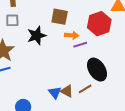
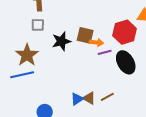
brown square: (60, 17) -> (85, 35), moved
black ellipse: (97, 70) -> (126, 62), moved
blue triangle: (55, 92) -> (77, 99), turned 32

